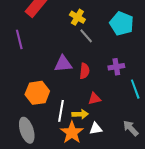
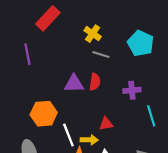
gray line: (86, 36) -> (101, 55), turned -35
red semicircle: (84, 71) -> (95, 82), moved
white line: (61, 111) -> (68, 135), turned -35

